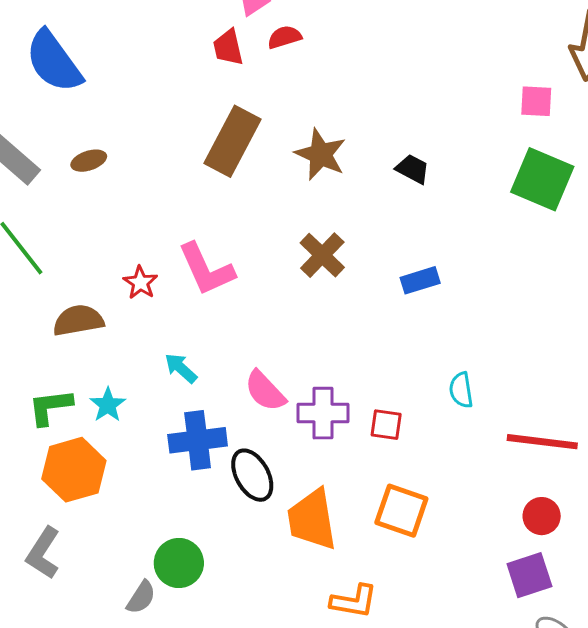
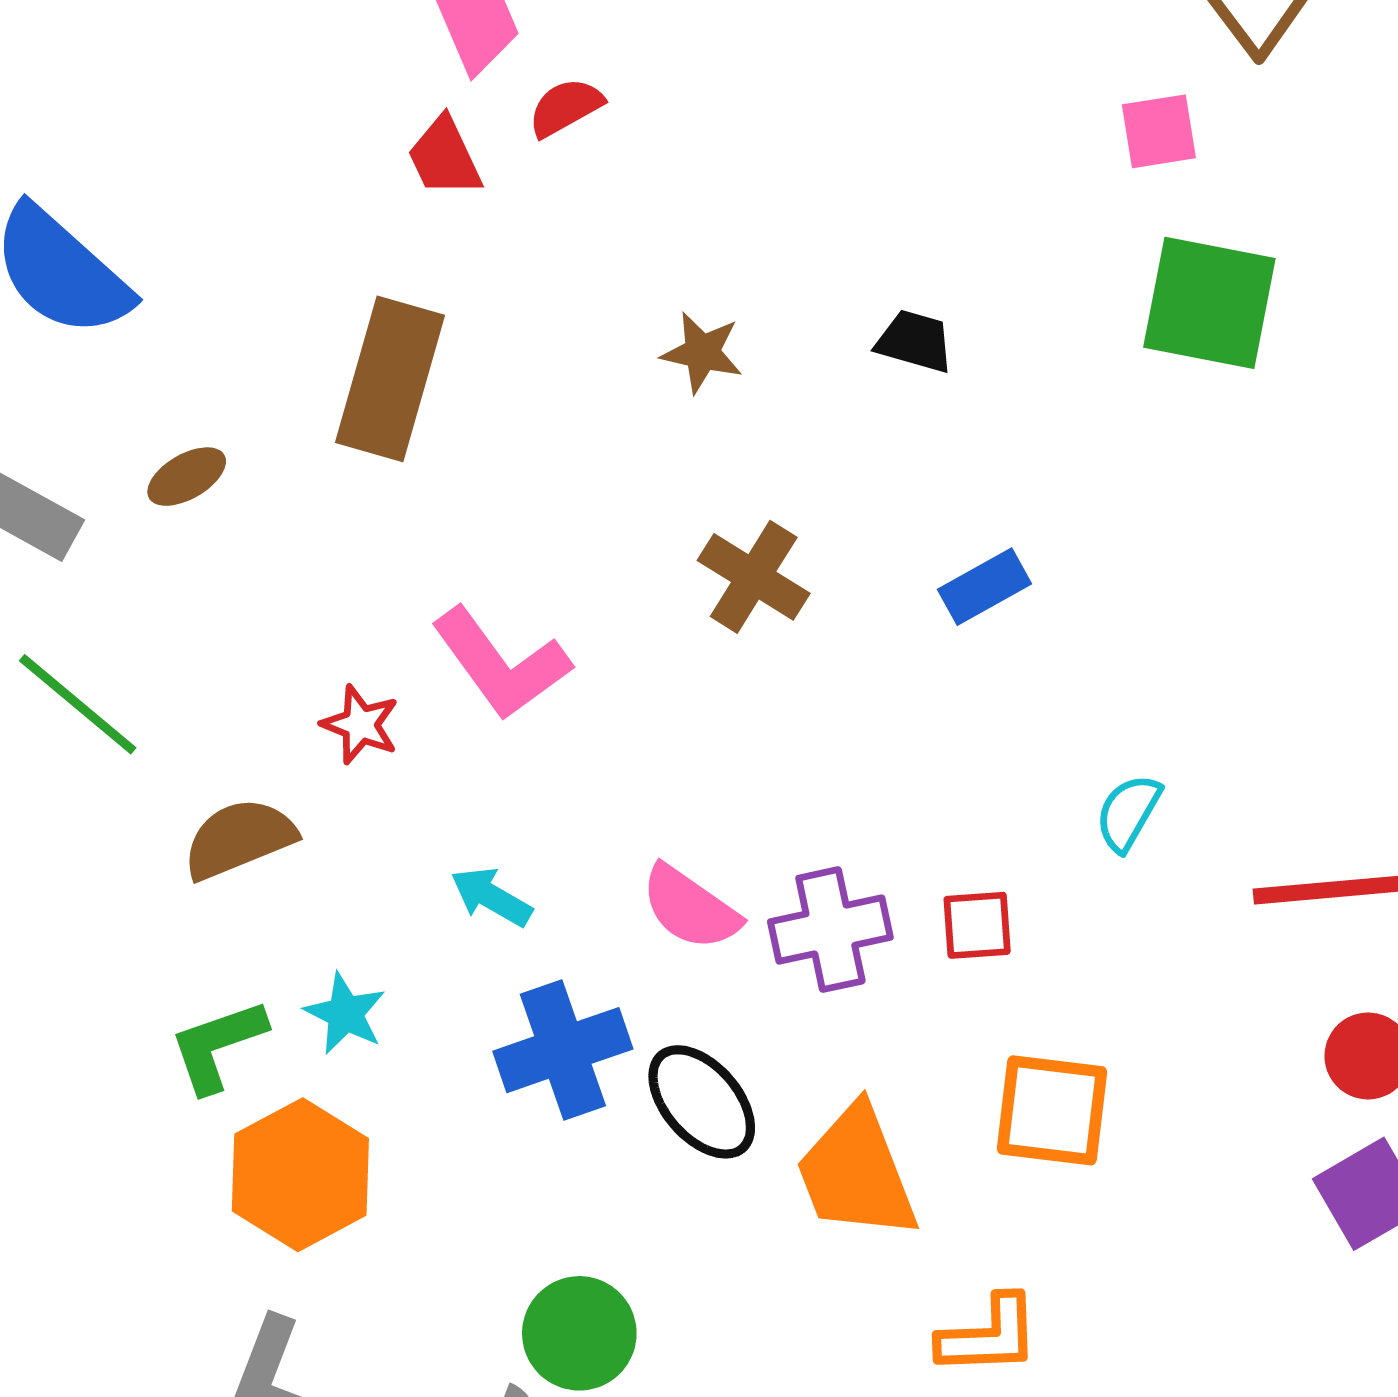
brown rectangle: (232, 141) -> (390, 379), moved
brown star: (321, 154) -> (702, 353), size x0.7
cyan semicircle: (461, 390) -> (1128, 813), turned 51

